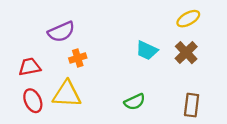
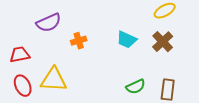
orange cross: (78, 58) -> (79, 41), moved
green semicircle: (135, 102) -> (136, 87), moved

